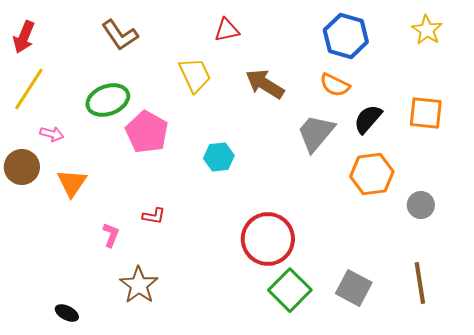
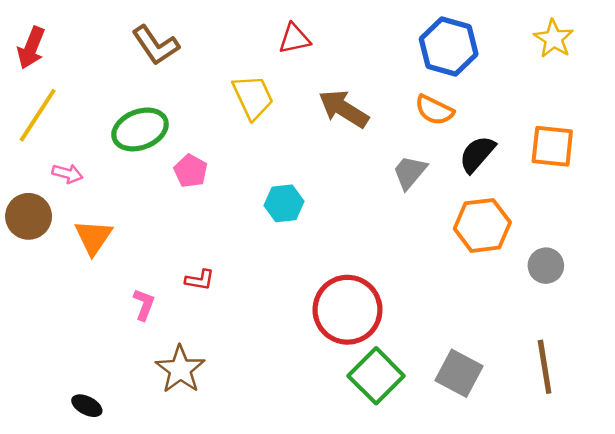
pink pentagon: (147, 132) -> (191, 171), size x0.6
gray trapezoid: (316, 133) -> (410, 172), size x0.7

